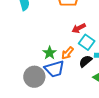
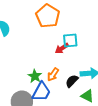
cyan square: (87, 42) -> (70, 40), moved, turned -35
blue trapezoid: (54, 69) -> (41, 92), turned -40

